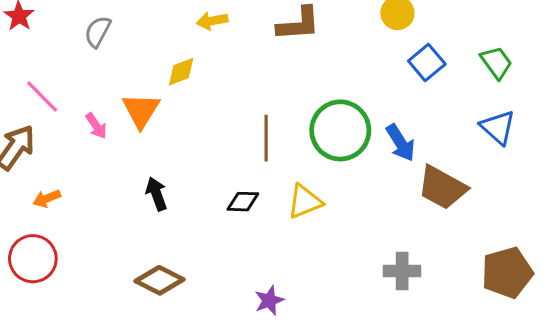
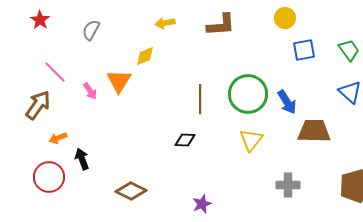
blue square: (427, 62) -> (304, 50), turned 30
brown trapezoid: (442, 188) -> (314, 131), turned 152
black arrow: (156, 194) -> (82, 159), moved
yellow triangle: (305, 202) -> (251, 140), moved, turned -30

